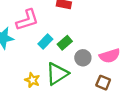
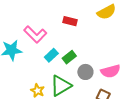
pink L-shape: (27, 20) -> (35, 34), turned 60

